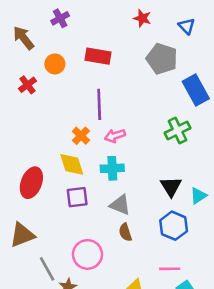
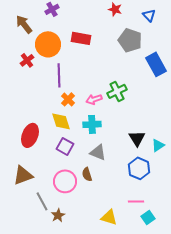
orange circle: (55, 64) -> (48, 44), size x1.6
purple line: (99, 104) -> (59, 75), moved
green cross: (178, 130) -> (117, 91), moved
purple square: (77, 197) -> (65, 146), turned 36
brown semicircle: (125, 232) -> (87, 174), moved
pink circle: (87, 254) -> (65, 181), moved

